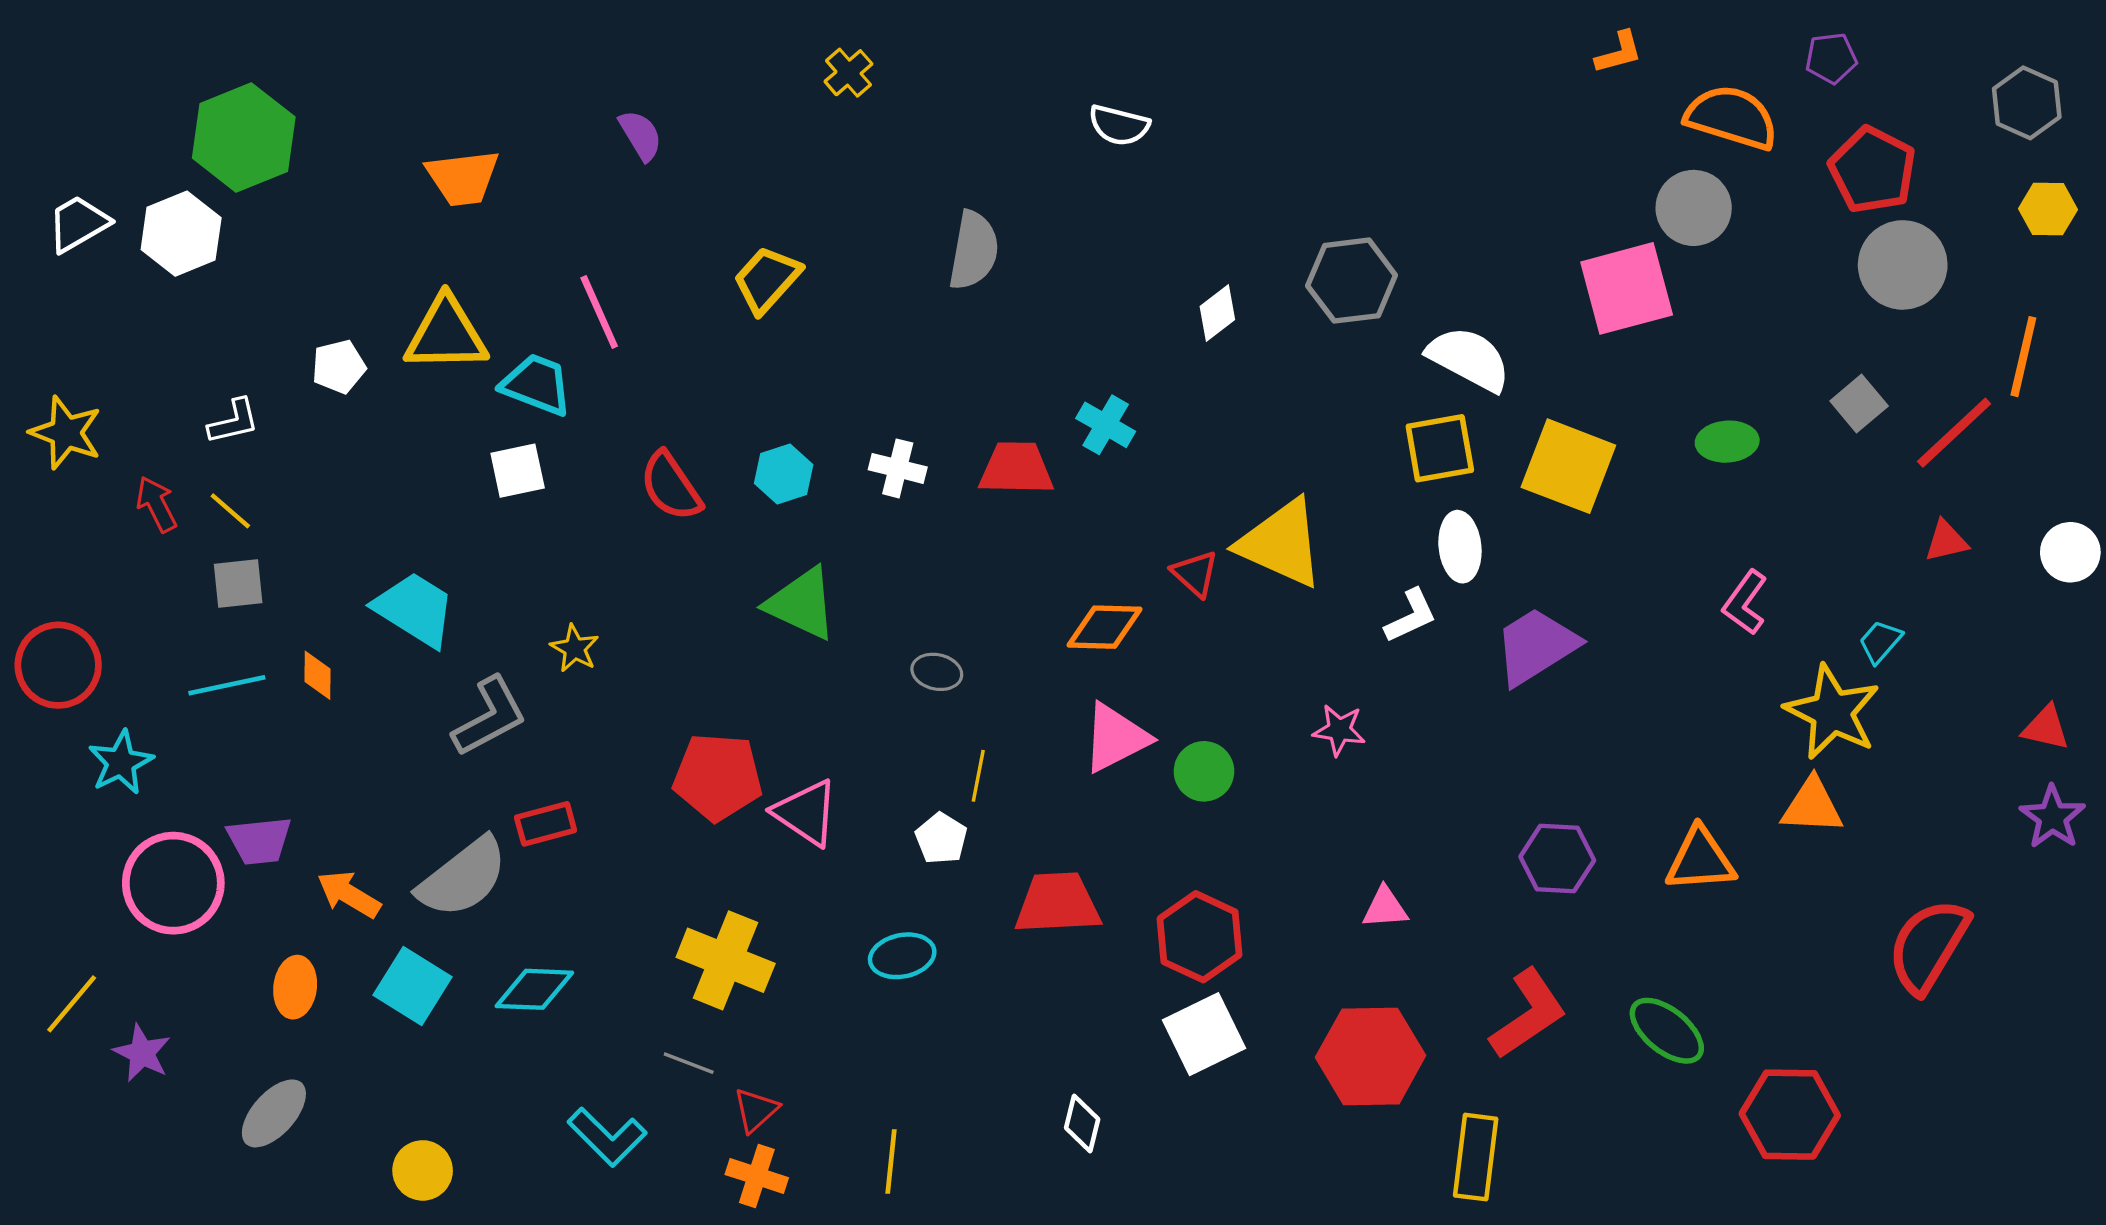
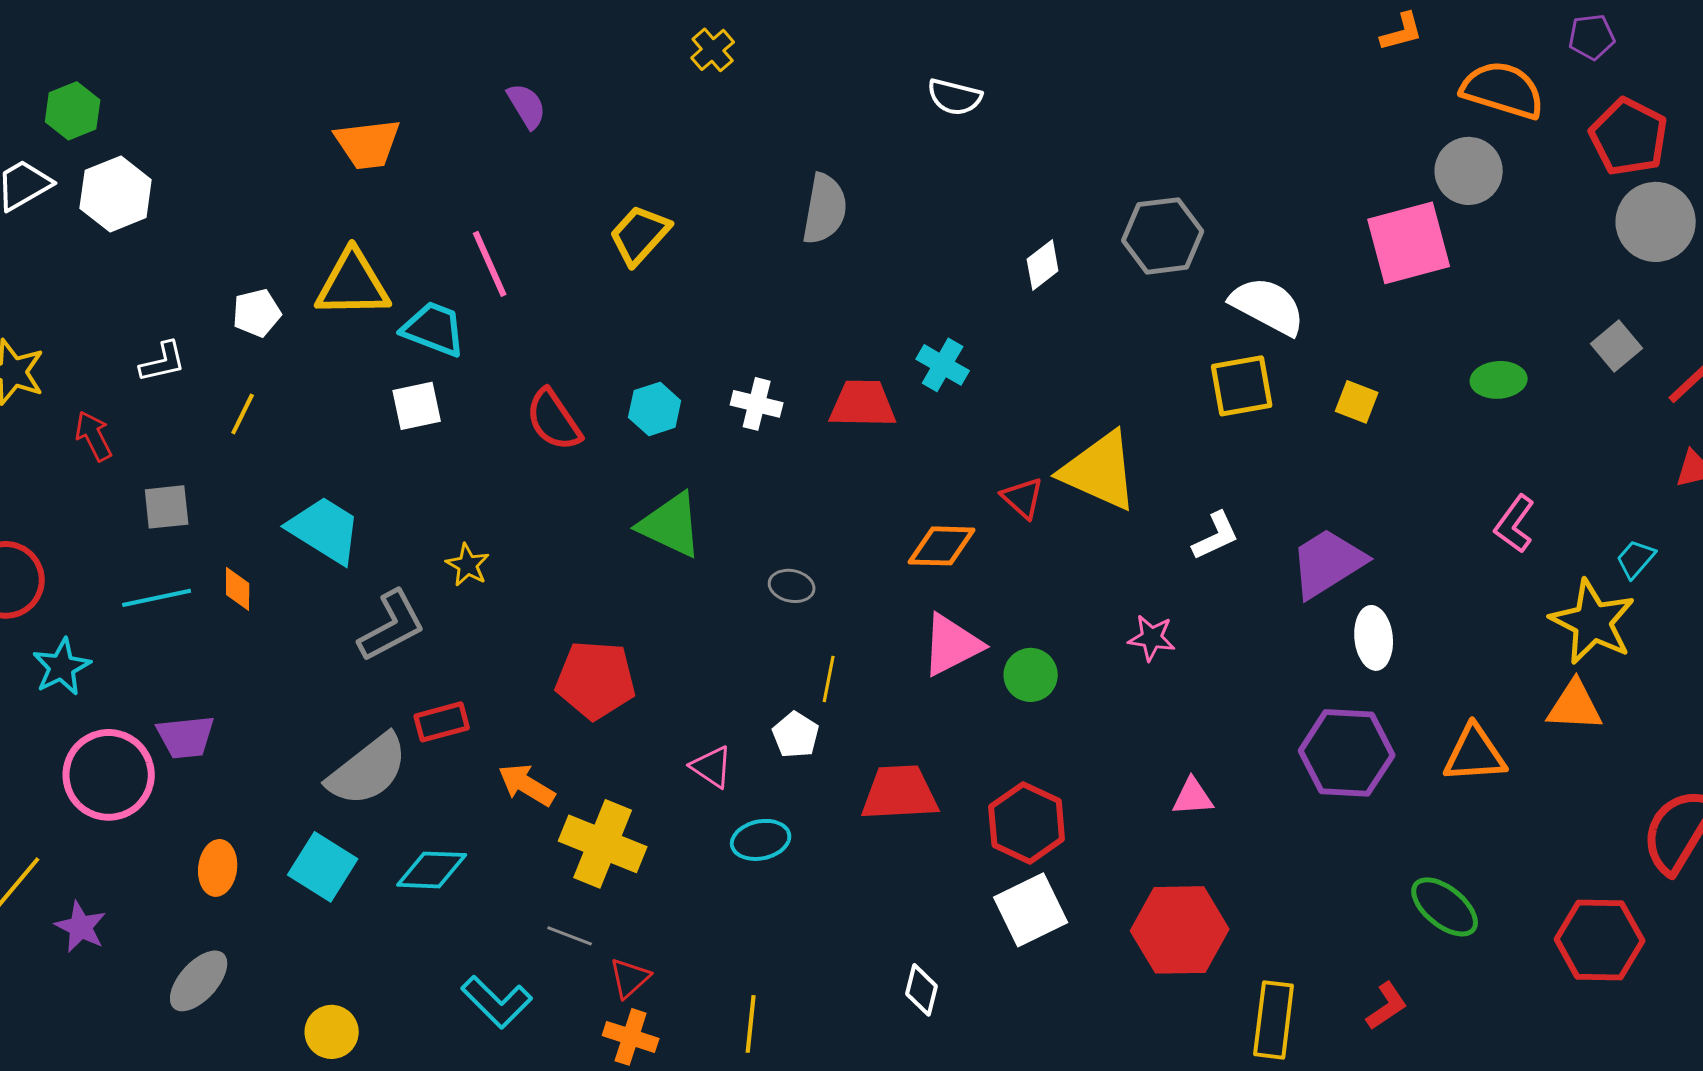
green hexagon: (244, 138) -> (73, 111), moved, size x0.6
yellow square: (1568, 466) -> (1357, 402), size x0.5
yellow line: (230, 511) -> (243, 414), moved, turned 75
white ellipse: (1460, 547) -> (1374, 638), moved
pink triangle: (806, 813) -> (712, 767), moved, size x0.7
purple hexagon: (1557, 859) -> (1347, 753), size x1.4
orange arrow: (349, 894) -> (527, 785), moved
red L-shape: (1528, 1014) -> (1387, 1006), moved, size x0.6
red hexagon: (1790, 1115) -> (1600, 940), moved

